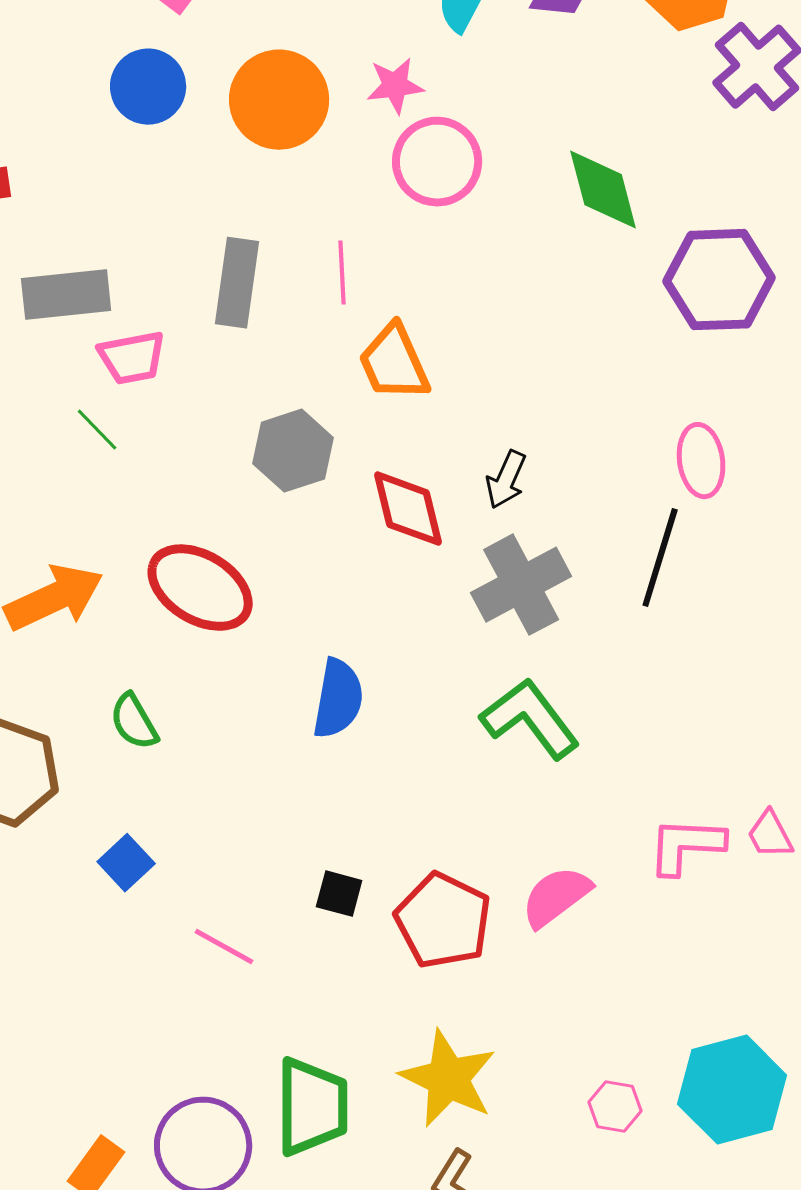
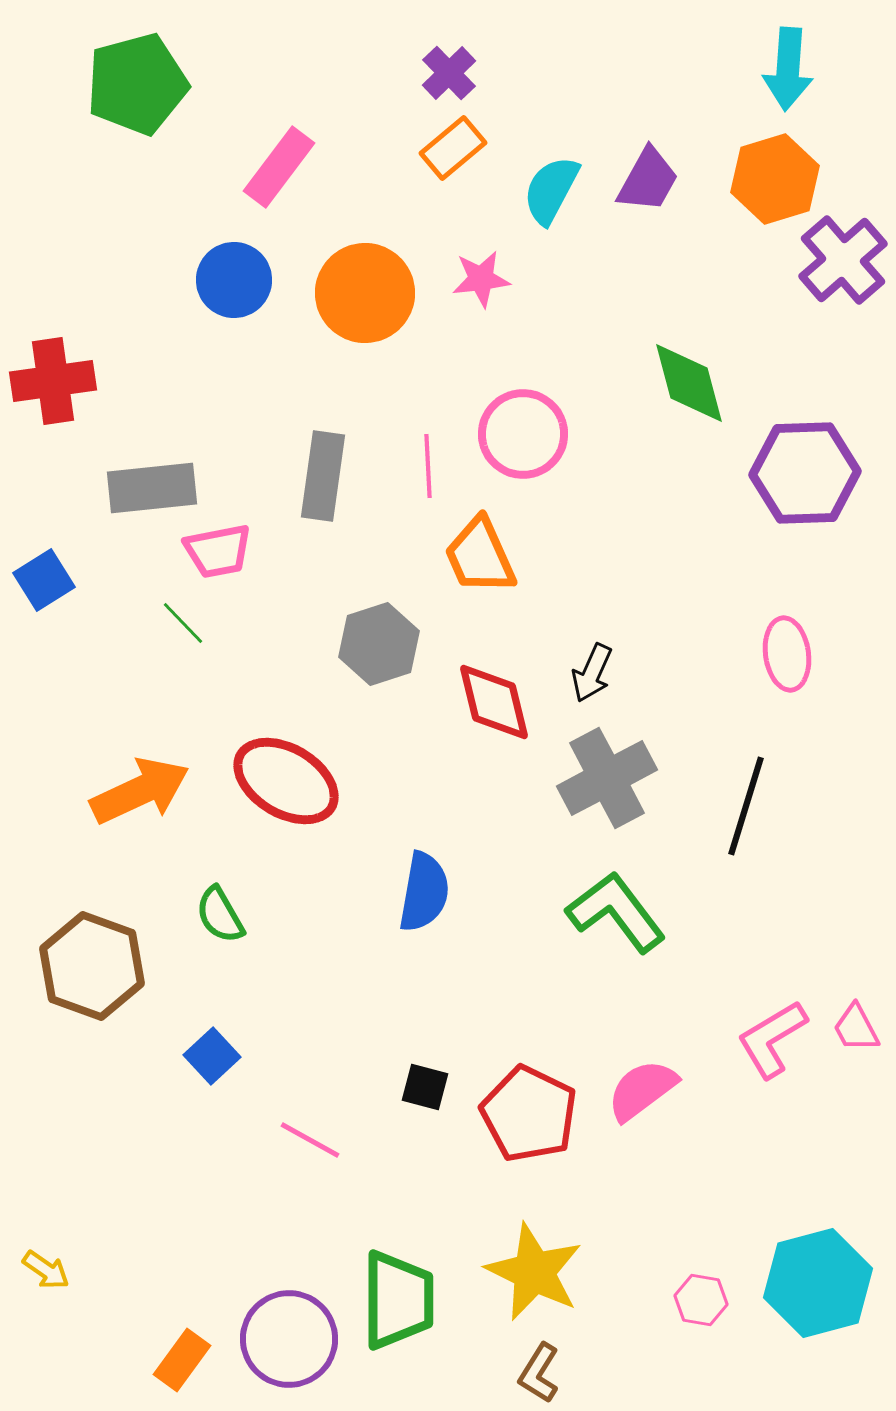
pink circle: (437, 162) -> (523, 434), moved
black line: (660, 558) -> (746, 806), moved
pink L-shape: (686, 846) -> (772, 1039), turned -34

